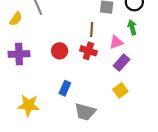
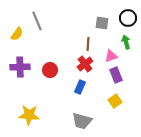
red circle: (60, 51) -> (50, 70), moved
red cross: (88, 51) -> (85, 64), turned 35
purple rectangle: (122, 63) -> (116, 75), turned -63
blue rectangle: (65, 88) -> (80, 87), moved

